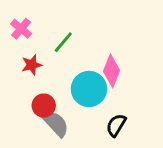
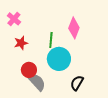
green line: (63, 42) -> (51, 40), moved, turned -35
pink diamond: (112, 71) -> (74, 28), moved

